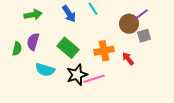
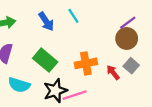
brown circle: (129, 24) -> (127, 39), moved
gray square: (144, 36) -> (131, 66), moved, turned -32

